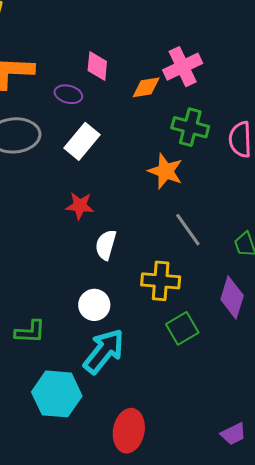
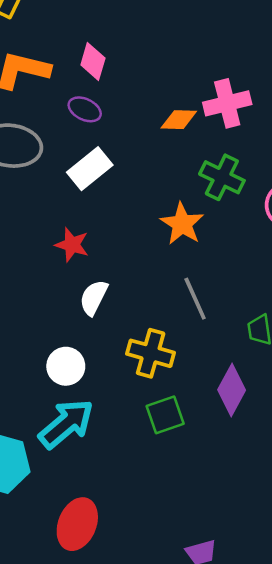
pink diamond: (97, 66) -> (93, 61), moved

